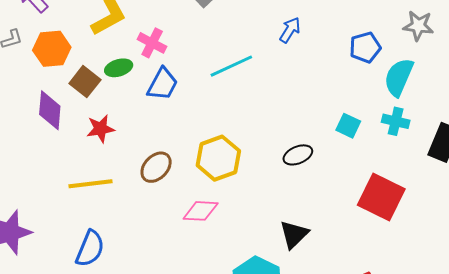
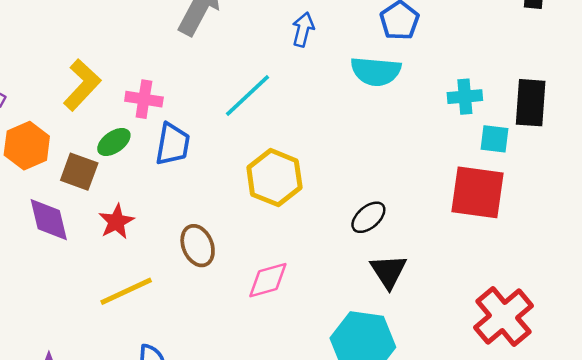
cyan semicircle: (399, 77) -> (376, 71), moved, turned -90
cyan square: (348, 126) -> (494, 139), moved
black ellipse: (298, 155) -> (368, 217), moved
yellow hexagon: (218, 158) -> (274, 178), moved
brown ellipse: (156, 167) -> (198, 246), turned -48

